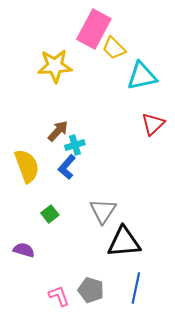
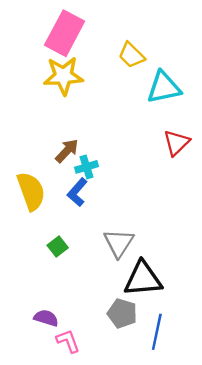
pink rectangle: (94, 29) -> (65, 33), moved
purple semicircle: (24, 250) -> (46, 318), moved
gray pentagon: (91, 290) -> (122, 313), moved

